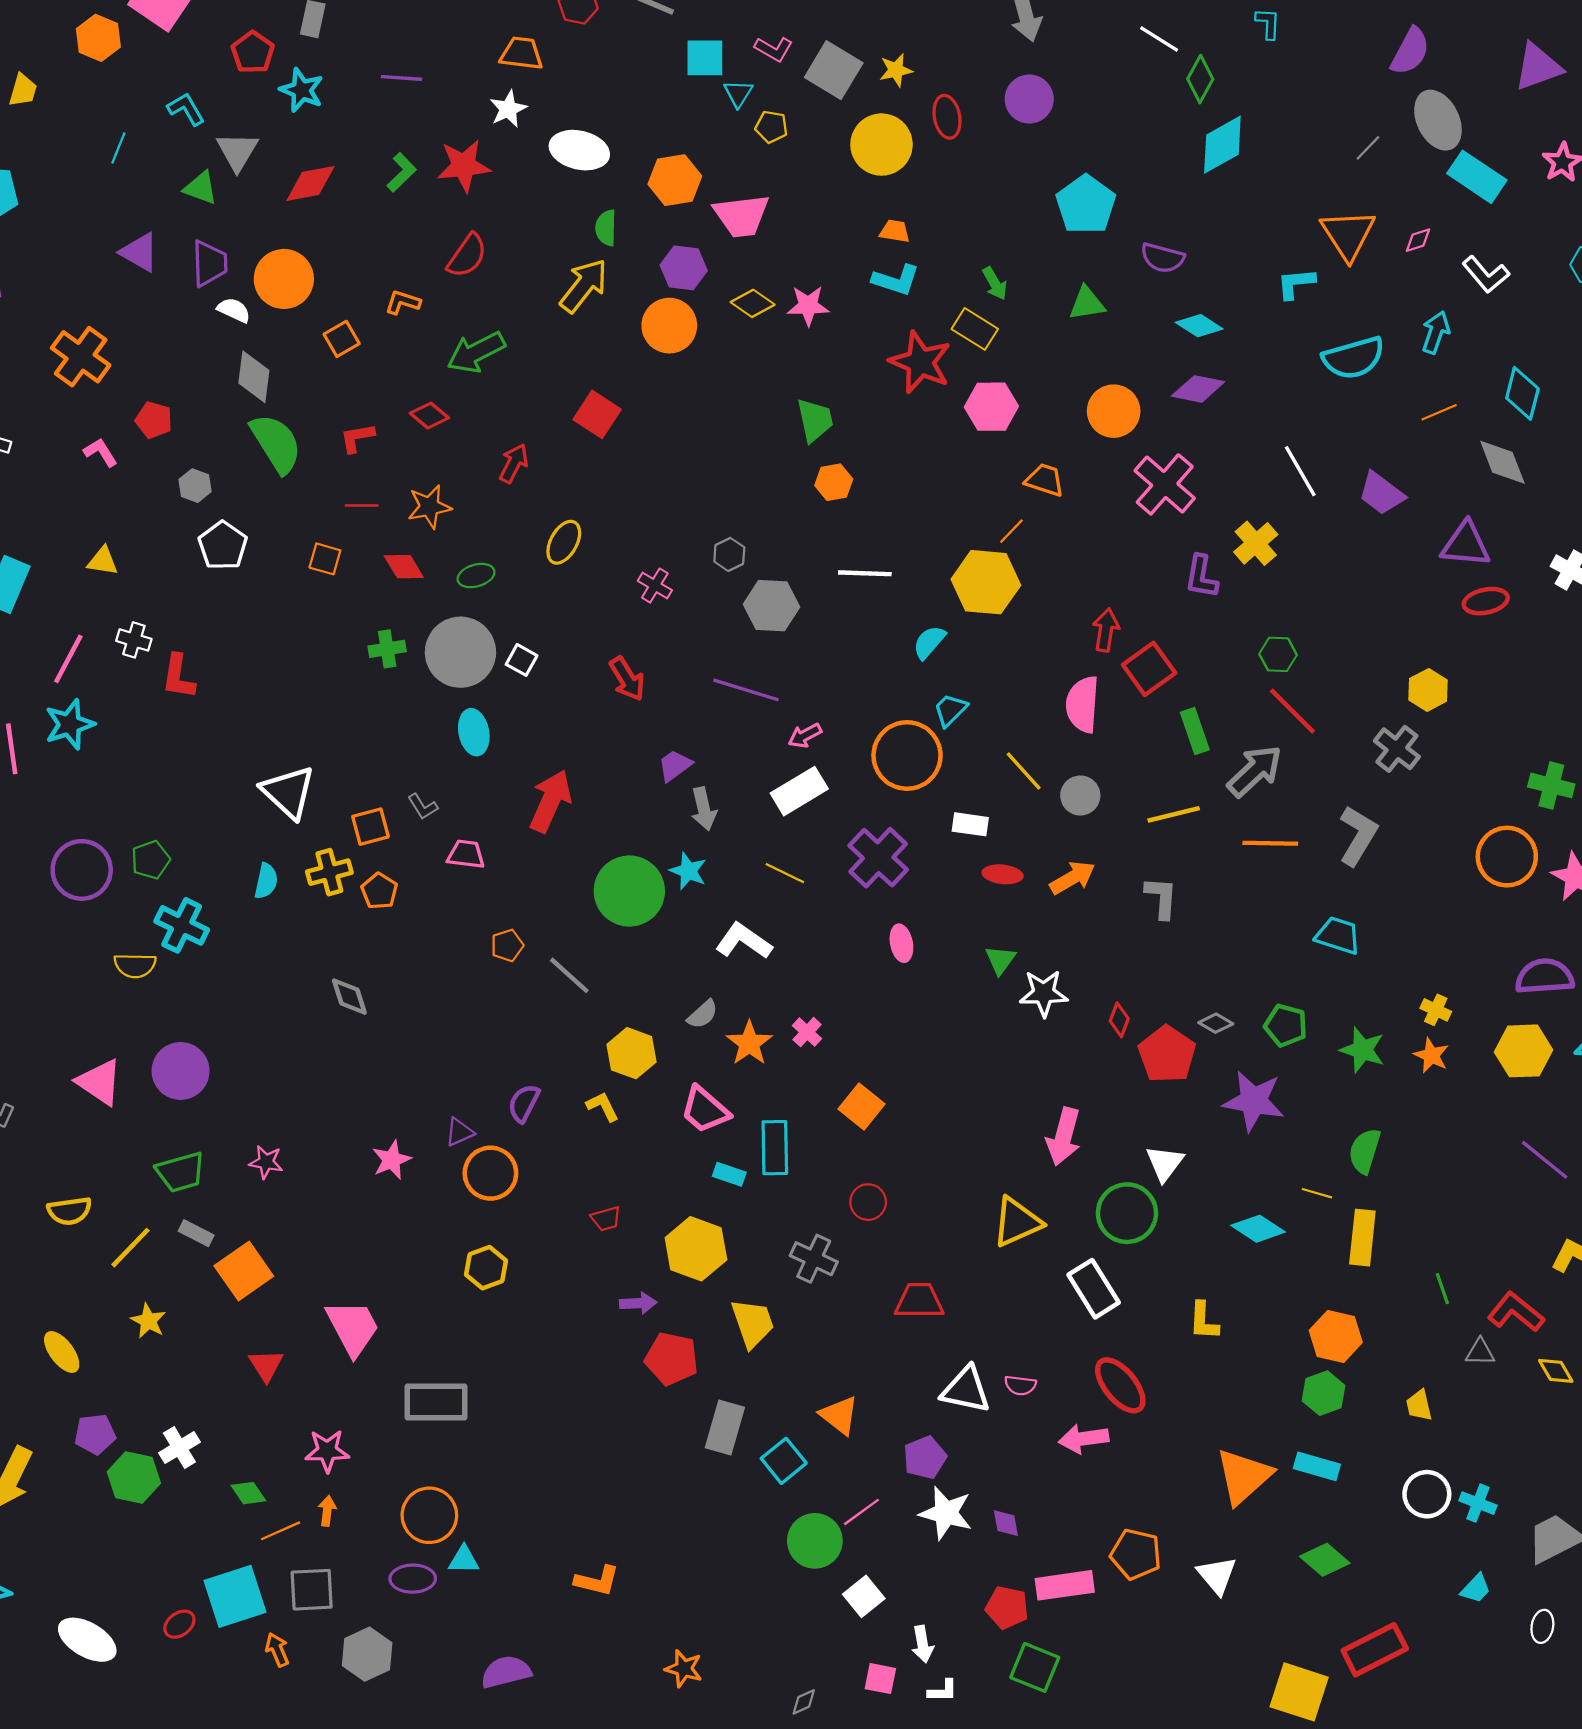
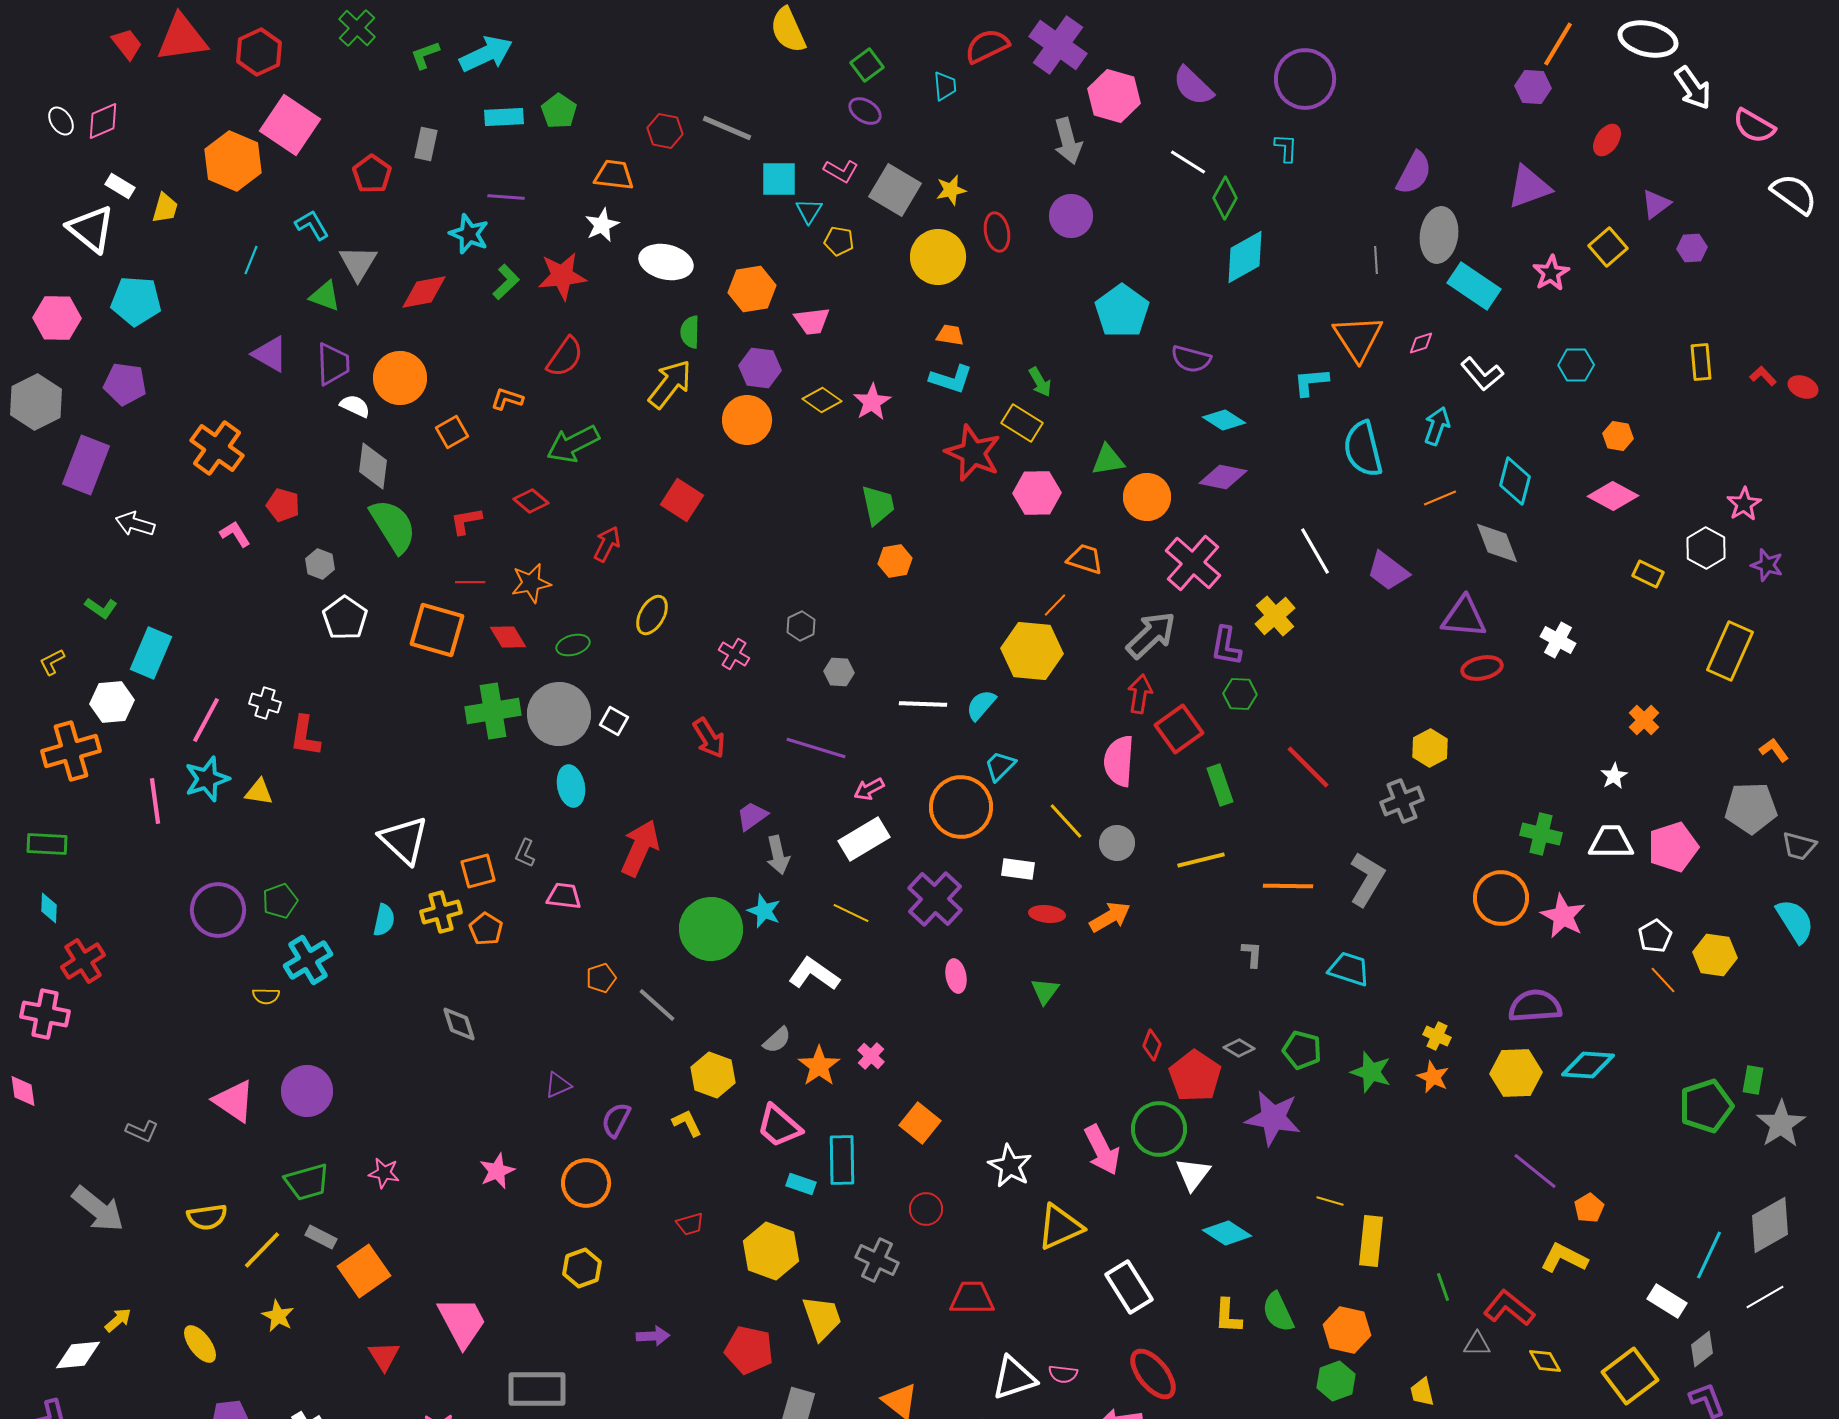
orange hexagon: (98, 38) -> (233, 161), size x1.4
cyan star: (302, 90) -> (469, 234), moved
gray ellipse: (1438, 120) -> (1439, 235), turned 34
gray line: (1368, 148) -> (1376, 260), turned -48
pink trapezoid: (742, 216) -> (812, 321), size x0.7
green triangle: (1087, 303) -> (1108, 460), moved
pink star: (808, 306) -> (872, 402), turned -30
cyan semicircle: (1354, 358) -> (1363, 449), turned 92
orange square: (325, 559) -> (437, 630), size x1.8
yellow triangle: (103, 561) -> (259, 792), moved
white line: (865, 573) -> (923, 704), moved
gray hexagon: (771, 606) -> (839, 672), size x0.6
green cross: (387, 649) -> (493, 711), size x1.6
green hexagon: (1278, 654) -> (1240, 694), moved
gray cross: (1397, 749) -> (1402, 801), turned 30
gray arrow: (1255, 771) -> (1151, 635), moved
gray L-shape: (423, 807) -> (525, 853), turned 56
gray L-shape: (1161, 898) -> (1252, 954), moved, size x0.7
cyan cross: (182, 925) -> (308, 960), turned 33
yellow semicircle: (135, 965) -> (266, 996), size x0.7
white star: (1044, 993) -> (1010, 1166), moved, turned 30
purple triangle: (459, 1132) -> (558, 1085), moved
pink arrow: (1064, 1137) -> (1102, 1150), turned -42
green semicircle: (1365, 1151) -> (1278, 1312), moved, turned -42
green circle: (1127, 1213) -> (1159, 1129), moved
cyan diamond: (1258, 1229) -> (1227, 1233), moved
purple arrow: (638, 1303) -> (653, 1336), moved
white triangle: (966, 1390) -> (1014, 1378), turned -30

